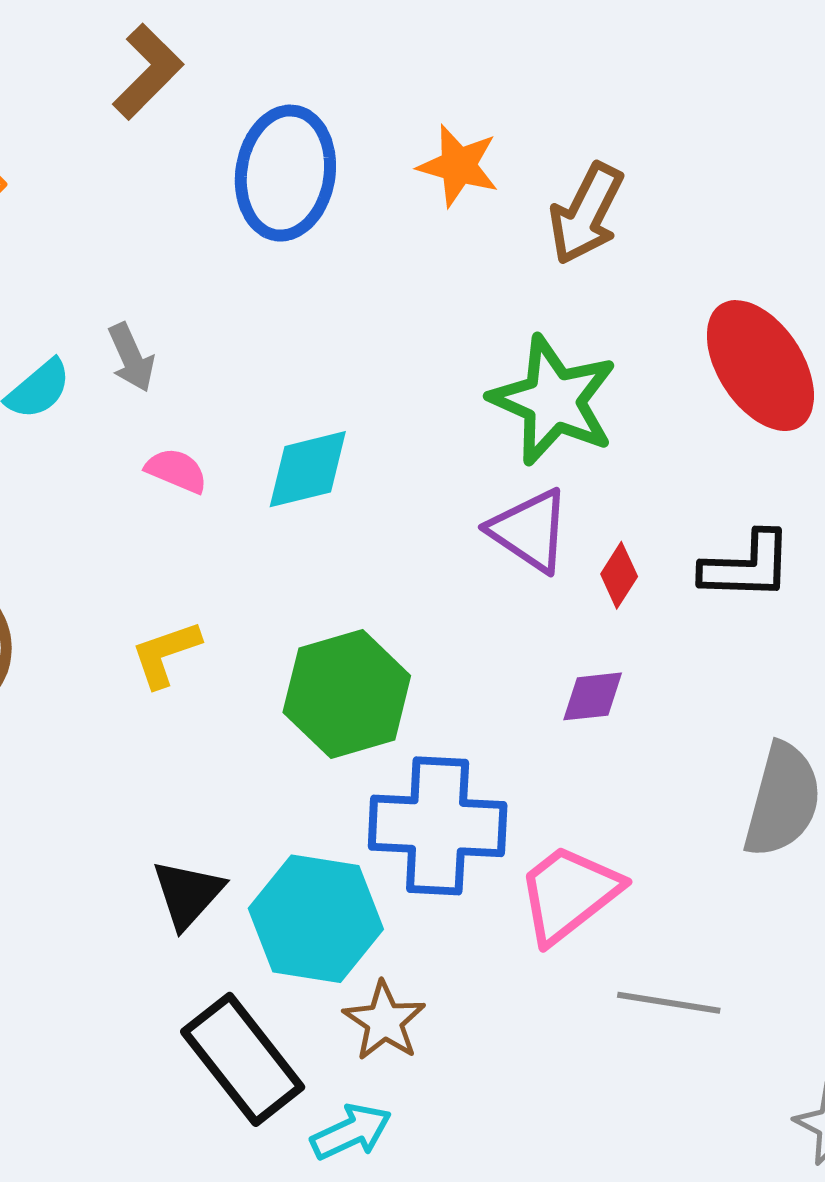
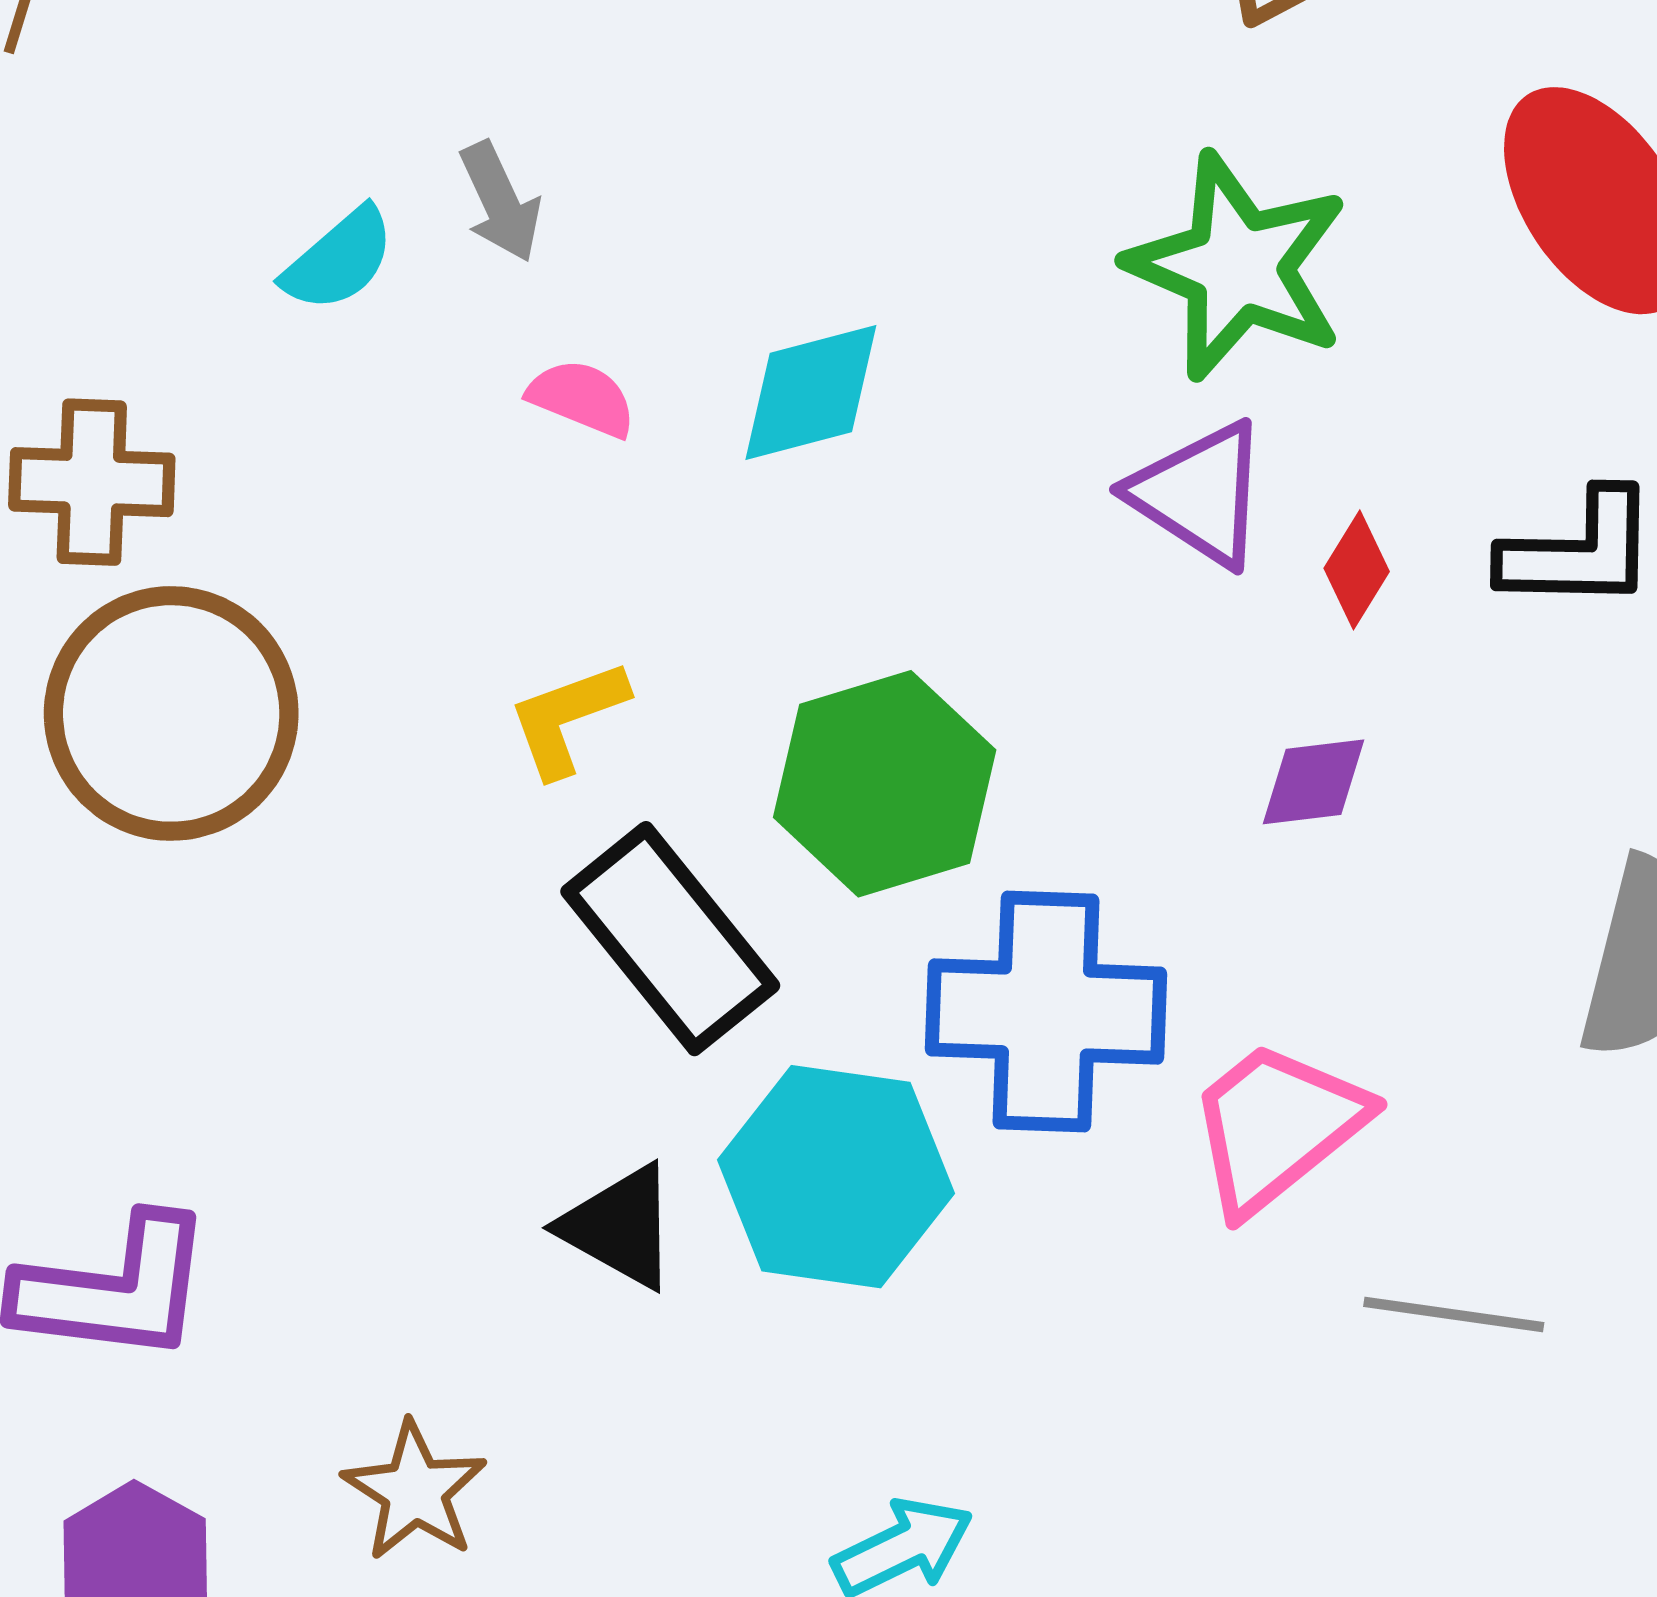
black triangle: (188, 894) -> (620, 1227), moved, turned -42
brown star: (384, 1021) -> (415, 1491), moved
black rectangle: (243, 1059) -> (670, 939), moved

